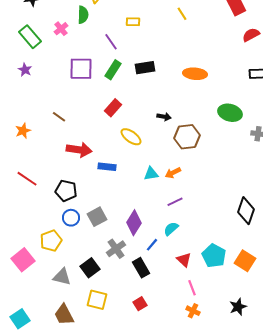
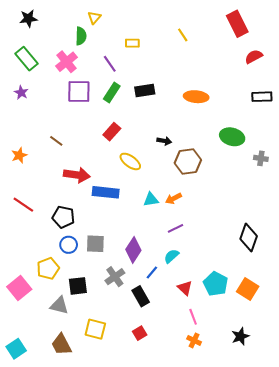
pink cross: (61, 29) -> (67, 62), moved, size x1.5
blue rectangle: (107, 167) -> (106, 192), size x1.4
gray square: (97, 217) -> (95, 244), turned 30
black square: (90, 268) -> (78, 286), moved, turned 30

